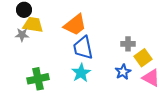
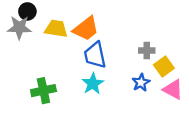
yellow trapezoid: (33, 25) -> (56, 29), moved
gray star: (22, 35) -> (19, 28), moved, size x1.5

